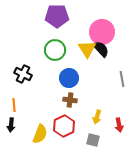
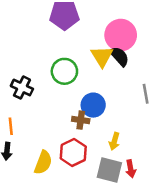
green circle: (55, 50) -> (64, 71), moved
blue circle: (69, 78) -> (93, 105), moved
red arrow: (119, 125) -> (131, 169), moved
gray square: (93, 140) -> (109, 170), size x1.5

